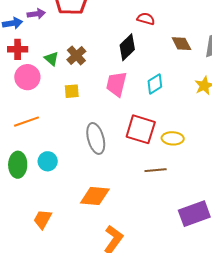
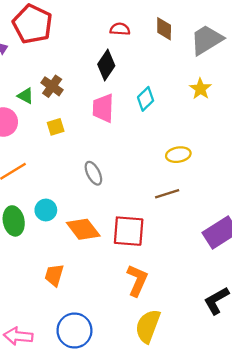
brown diamond: (181, 44) -> (164, 29), moved, turned 40
red square: (141, 129) -> (129, 231), moved
gray ellipse: (96, 138) -> (93, 173), size x0.7
orange diamond: (95, 196) -> (83, 229), moved, turned 60

